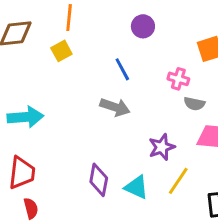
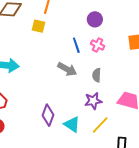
yellow square: (61, 51) -> (38, 26), turned 32
pink cross: (178, 79) -> (98, 45), moved
gray semicircle: (194, 104) -> (97, 75), moved, turned 72

